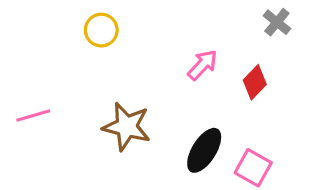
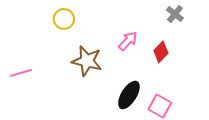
brown star: (127, 127) -> (87, 61), moved

